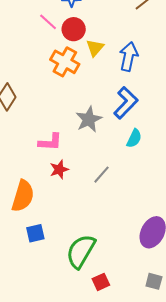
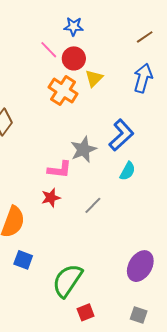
blue arrow: (129, 57) -> (143, 78), moved
pink L-shape: (50, 142) -> (60, 170), moved
blue square: (35, 233) -> (23, 260), turned 30

